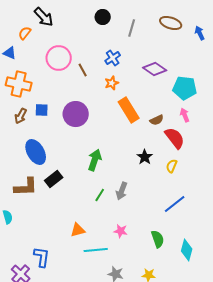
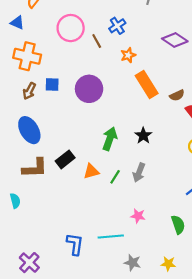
blue cross: (113, 58) -> (117, 26), moved
blue ellipse: (36, 152) -> (29, 130), moved
black star: (145, 157) -> (143, 136), moved
orange triangle: (78, 230) -> (91, 171), moved
blue L-shape: (42, 257) -> (75, 244), moved

